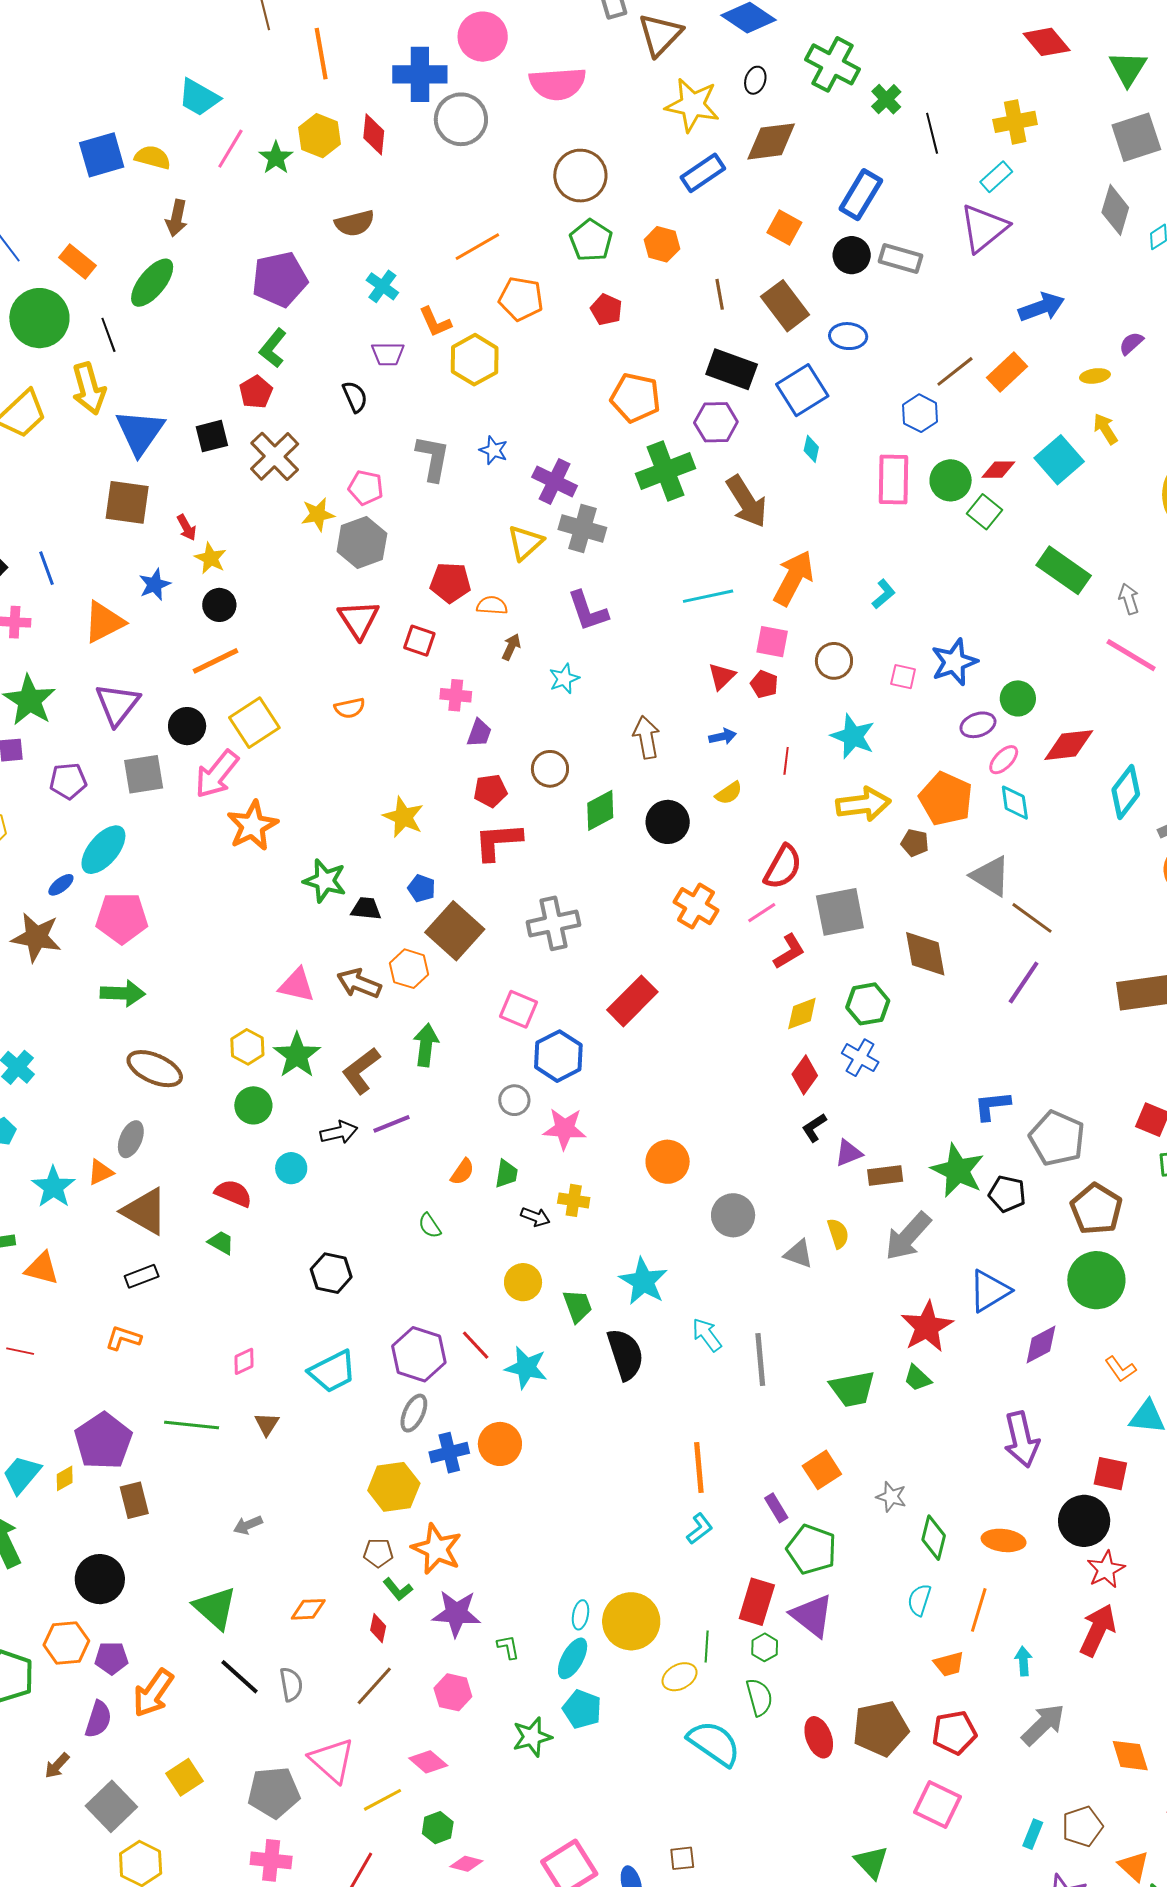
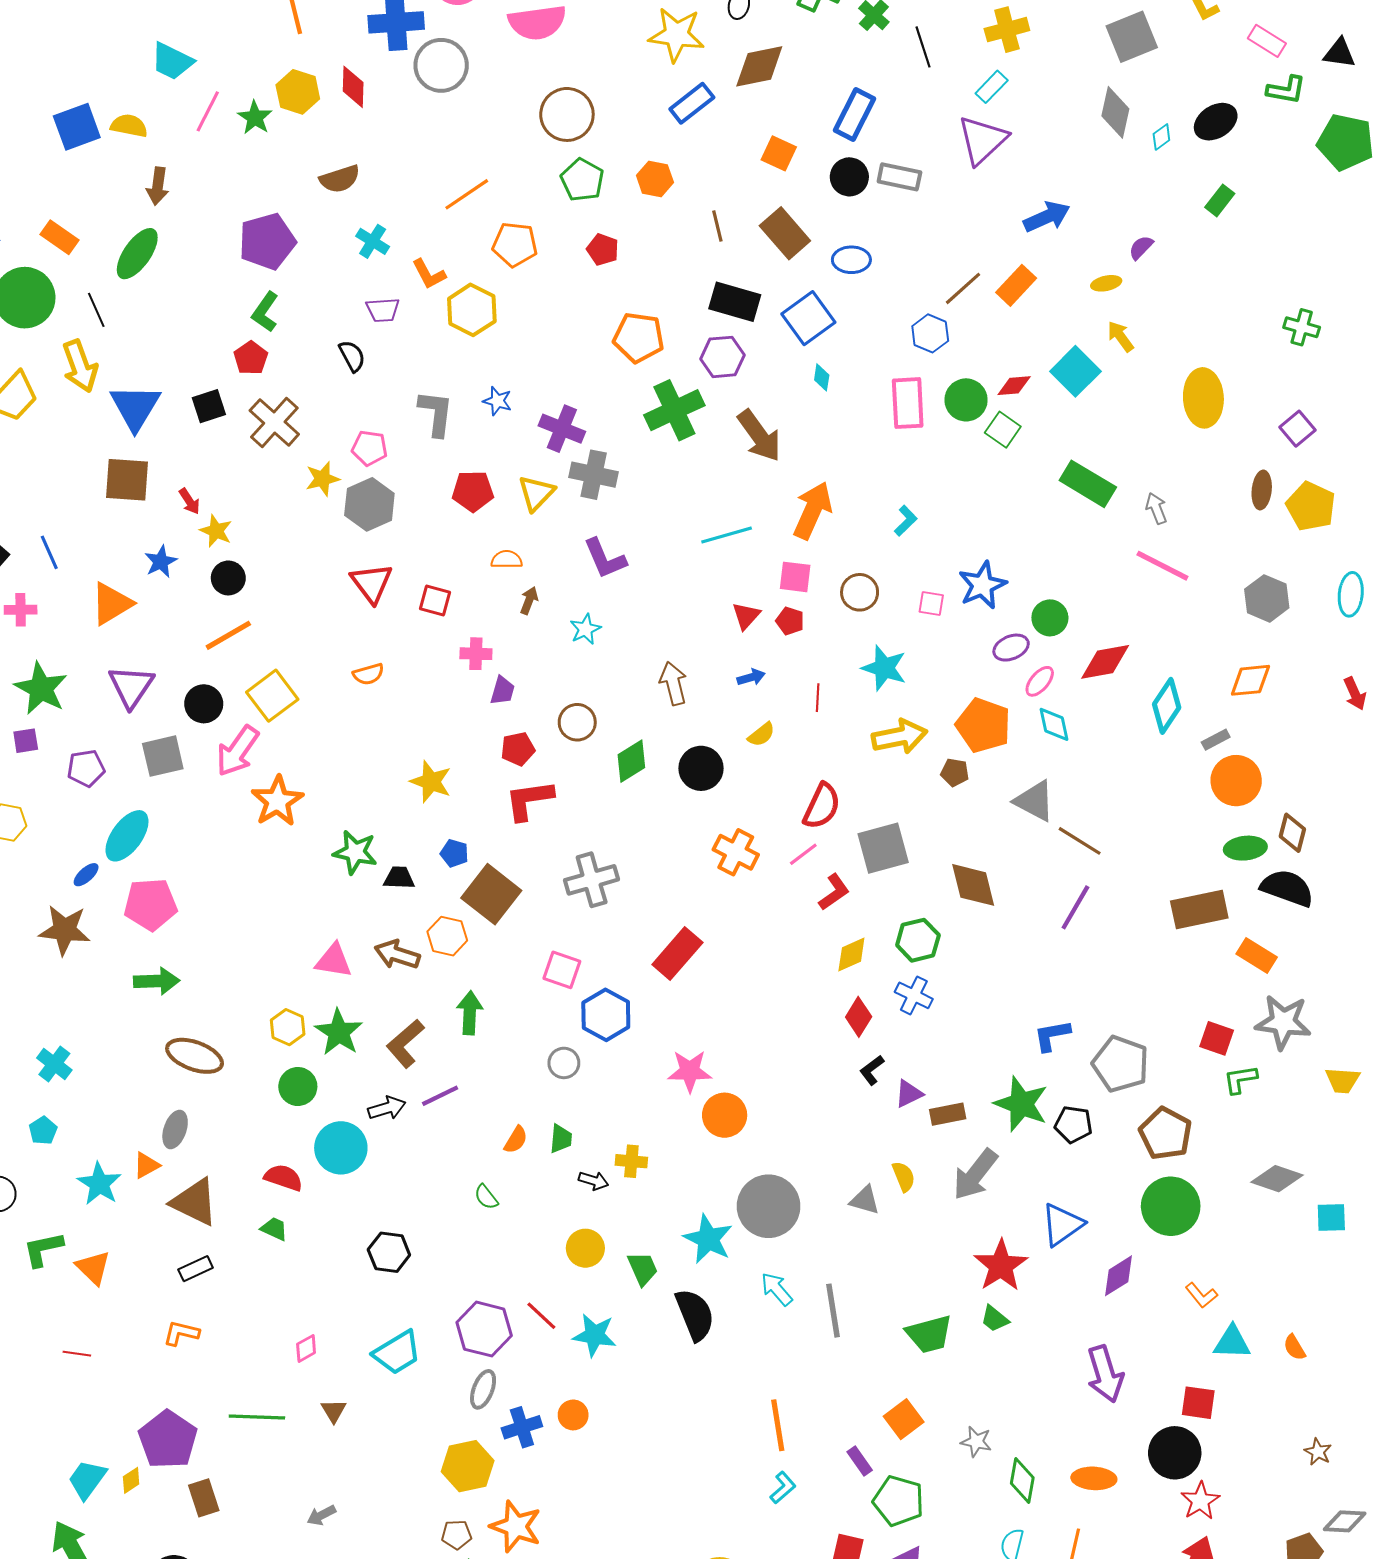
red pentagon: (450, 583) -> (473, 491), moved
pink star: (565, 1129) -> (690, 1071), moved
cyan circle: (291, 1168) -> (341, 1148), size x1.6
gray circle: (733, 1215) -> (769, 1206), moved, size x1.4
orange triangle: (42, 1268) -> (93, 1268), turned 33
orange circle: (500, 1444) -> (573, 1415), size x0.7

